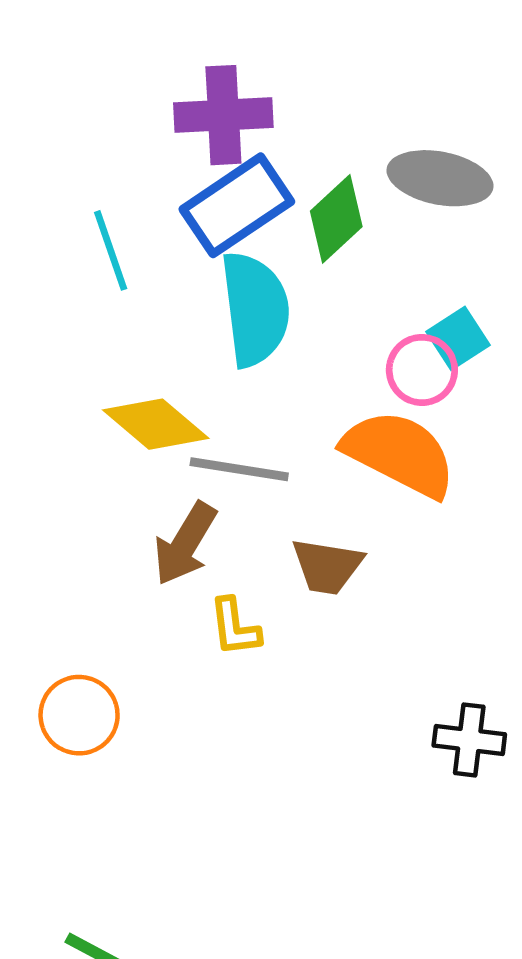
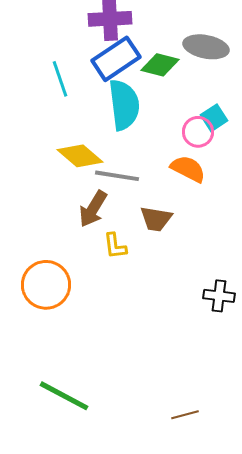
green diamond: (336, 219) -> (160, 65), turned 57
orange semicircle: (399, 453) -> (188, 169), size x0.7
orange circle: (79, 715) -> (46, 285), size x1.4

